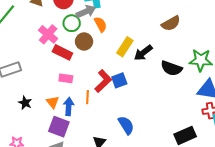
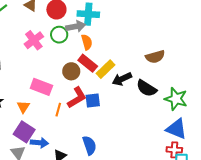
brown circle: (84, 41) -> (71, 71), moved
red rectangle: (62, 52) -> (88, 63), moved
black semicircle: (171, 68) -> (146, 88), moved
pink rectangle: (66, 78) -> (41, 87), size x1.5
blue arrow: (69, 107) -> (39, 143), moved, turned 78

